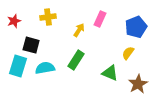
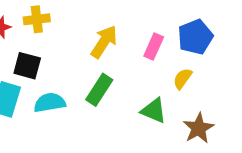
yellow cross: (48, 17) -> (37, 19), moved
pink rectangle: (100, 19) -> (154, 47), moved
yellow arrow: (79, 30) -> (104, 42), size x1.5

